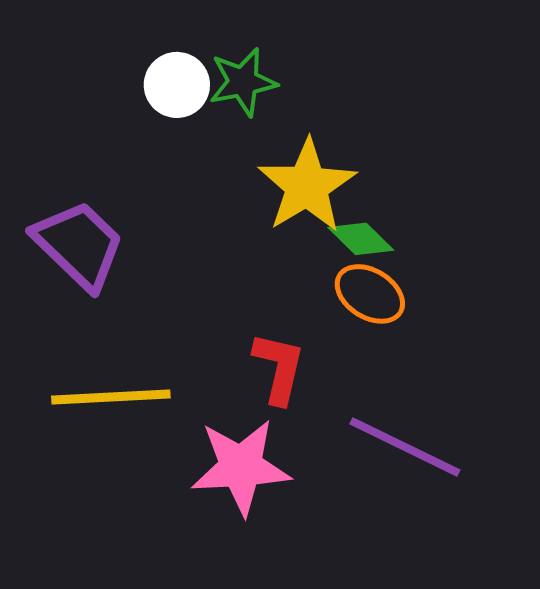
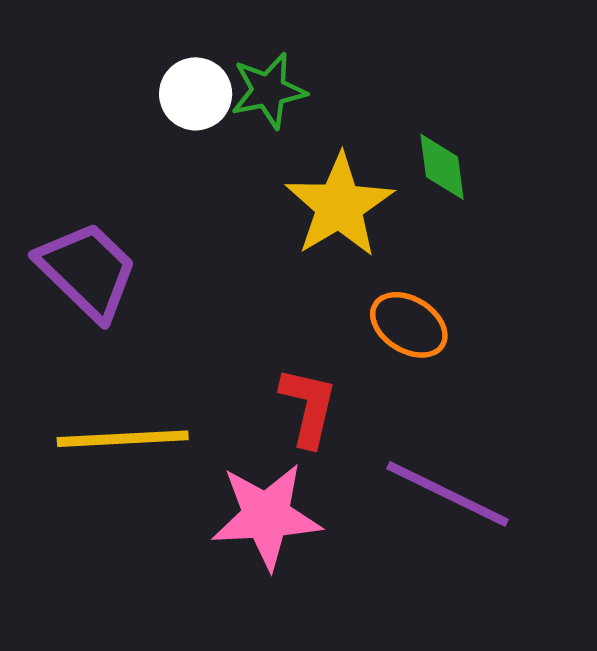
green diamond: (361, 239) -> (442, 167), moved, turned 38

